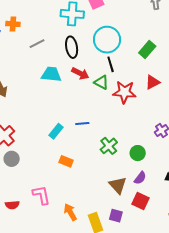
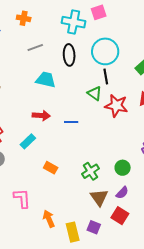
orange cross: (13, 24) -> (24, 18), moved
red arrow: (80, 73) -> (41, 116), moved, turned -30
blue line: (82, 123) -> (71, 122), moved
cyan rectangle: (56, 131) -> (28, 141), moved
green cross: (109, 146) -> (90, 171), moved

